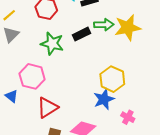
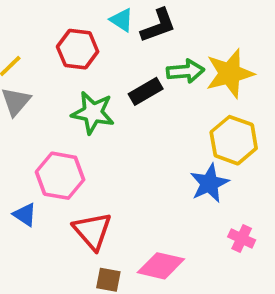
yellow hexagon: (112, 79) -> (234, 140), moved
blue star: (104, 99) -> (209, 183), moved
red triangle: (47, 107) -> (92, 231), turned -35

